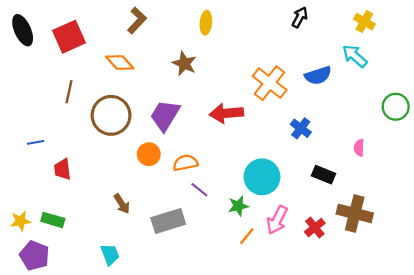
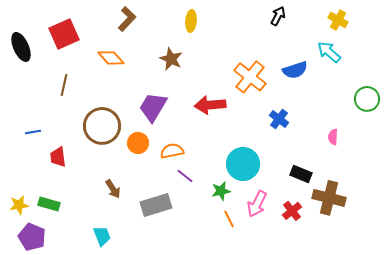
black ellipse: (23, 30) -> (21, 47), moved
brown circle: (111, 115) -> (102, 126), moved
black rectangle: (323, 175) -> (301, 174), moved
orange line: (247, 236) -> (229, 219), turned -66

